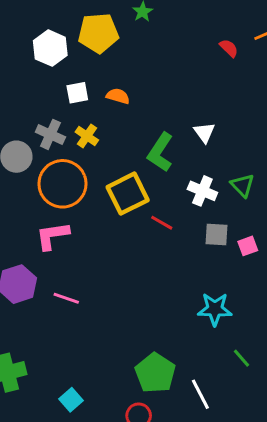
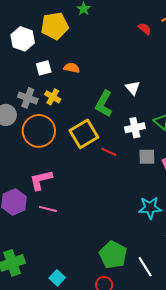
white cross: (202, 191) -> (135, 128), turned -30
pink L-shape: (52, 236) -> (41, 180), moved

